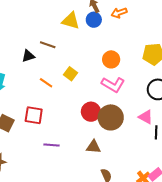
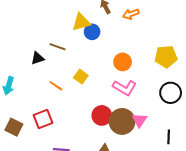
blue circle: (94, 20) -> (92, 32), moved
yellow triangle: (71, 21) -> (81, 22), turned -30
red square: (34, 115) -> (43, 119), turned -30
pink triangle: (146, 117) -> (140, 120), moved, turned 35

